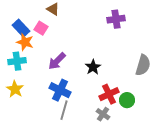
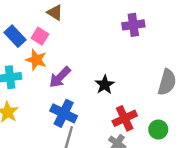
orange star: (25, 42) -> (36, 60), moved
green circle: (127, 100) -> (158, 130), moved

